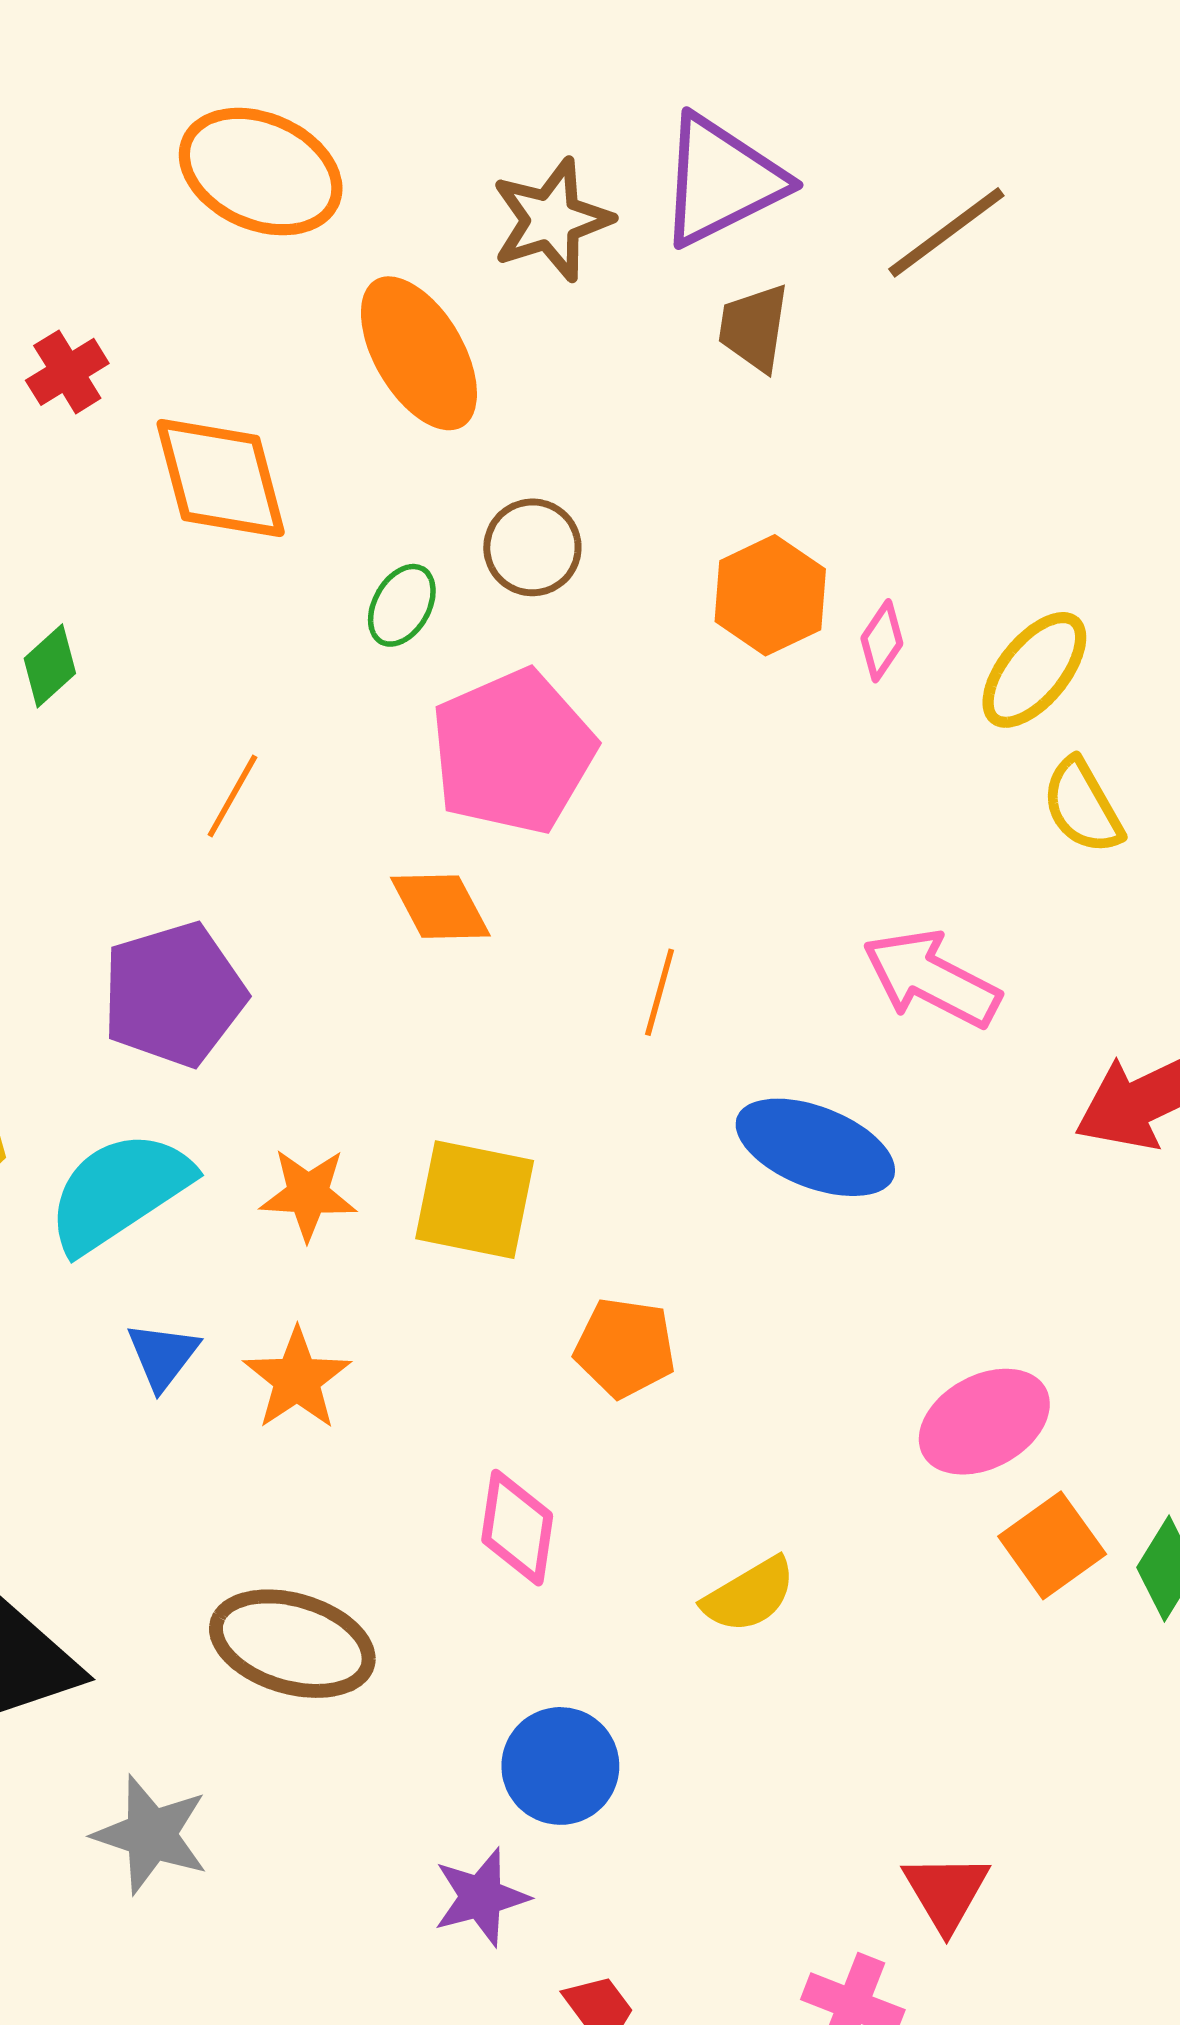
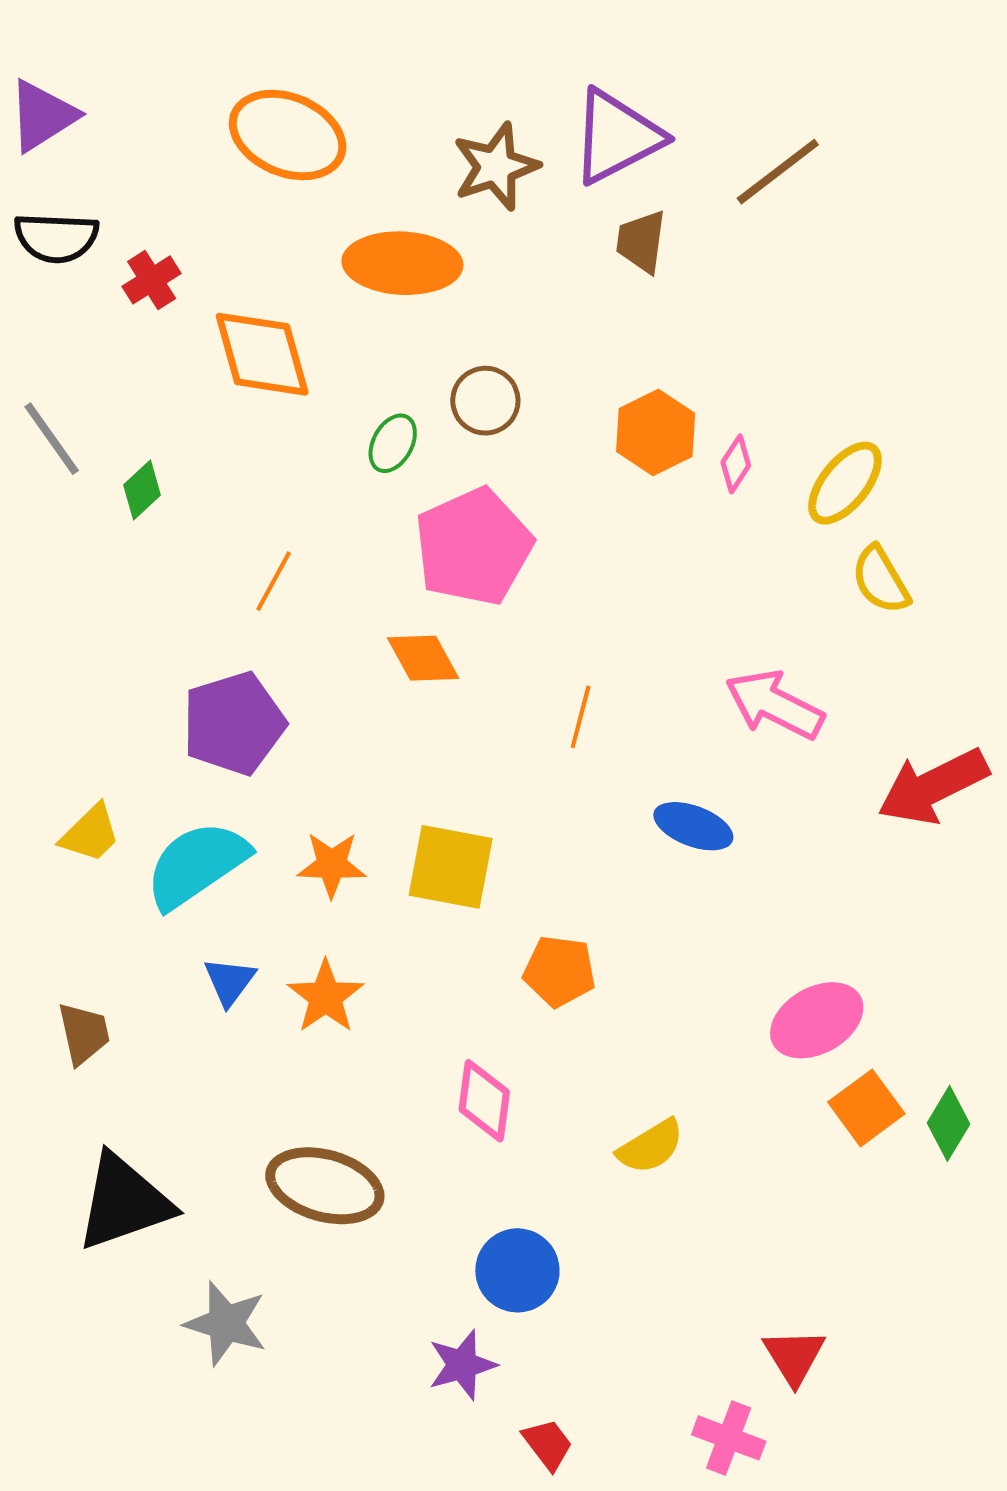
orange ellipse: (419, 353) -> (402, 263), turned -56
blue ellipse: (815, 1147) -> (693, 826), size x0.7

